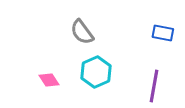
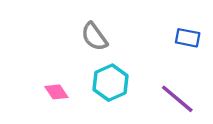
purple line: (154, 86) -> (177, 99), turned -60

